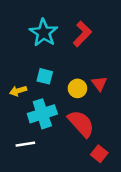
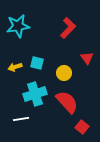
cyan star: (44, 33) -> (18, 26), moved, turned 30
red triangle: (99, 84) -> (87, 58), moved
yellow arrow: (18, 91) -> (15, 67), moved

